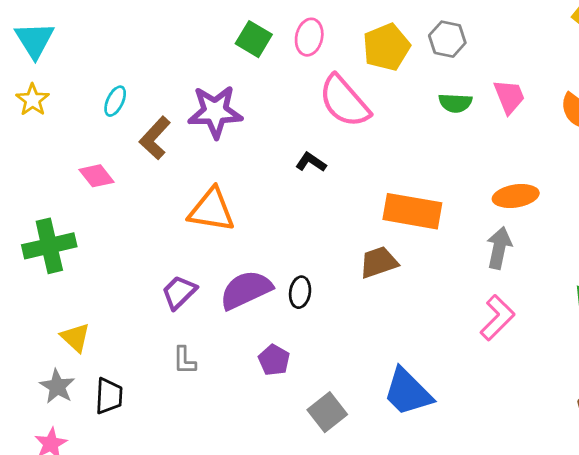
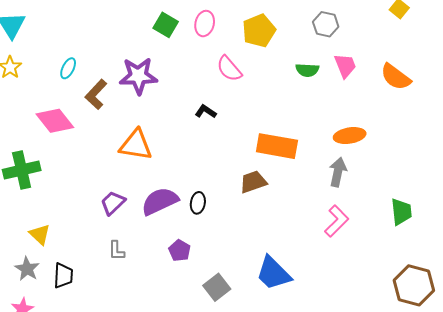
gray hexagon: (447, 39) -> (326, 24), moved
pink semicircle: (344, 101) -> (229, 69), size x0.7
pink diamond: (97, 176) -> (55, 121), size x1.5

